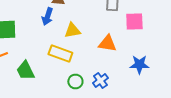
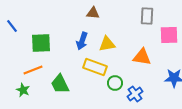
blue arrow: (47, 16) -> (82, 41), moved
green circle: (75, 82) -> (115, 83), moved

